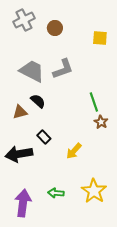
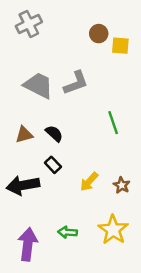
brown circle: (55, 28) -> (99, 34), moved
black semicircle: (38, 101) -> (54, 133), moved
brown star: (101, 122) -> (122, 185), moved

